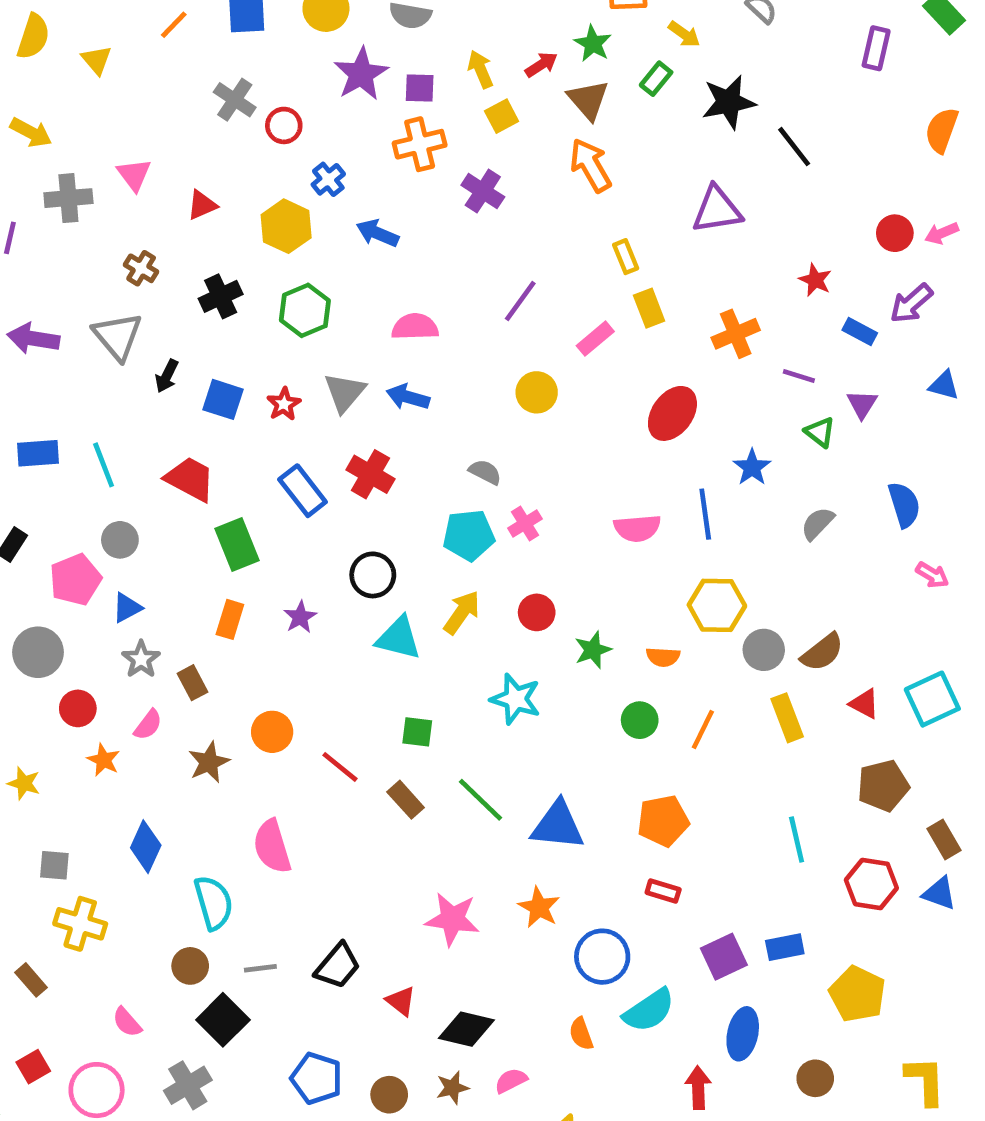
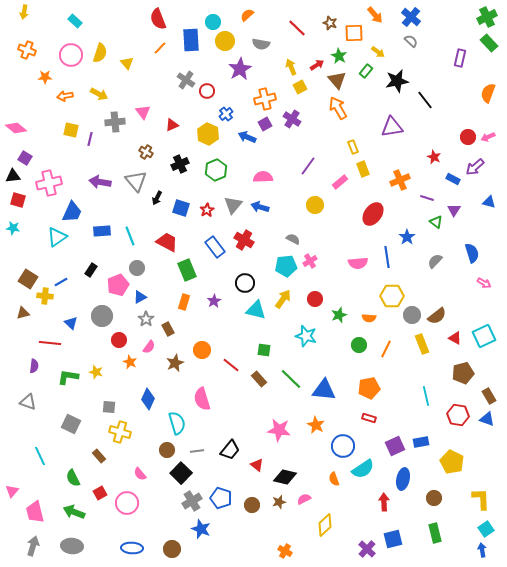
purple square: (420, 88) -> (265, 124), moved, turned -32
gray cross: (188, 1085) -> (192, 501), moved

